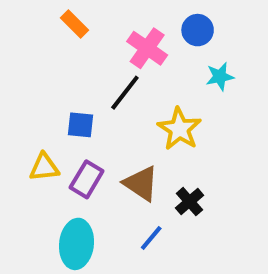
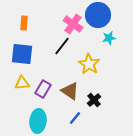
orange rectangle: (74, 24) -> (24, 23), moved, turned 48
blue circle: (198, 30) -> (98, 15), size x1.6
blue square: (81, 125) -> (22, 54), moved, size x1.6

